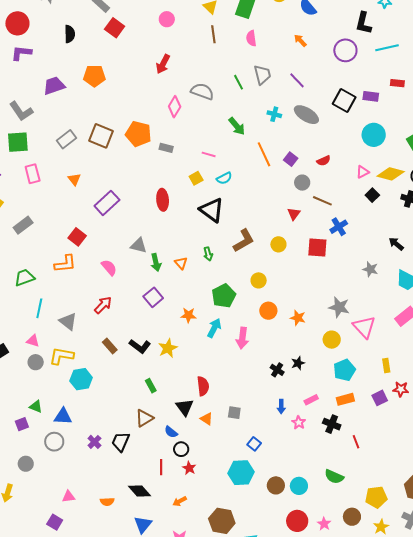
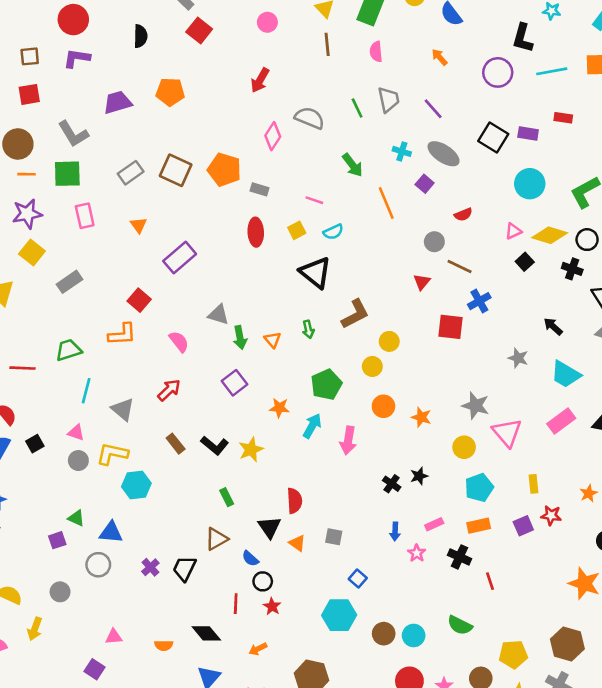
purple square: (291, 159) -> (425, 184), moved
red ellipse: (163, 200) -> (256, 232), moved
yellow circle: (278, 244) -> (389, 341), moved

